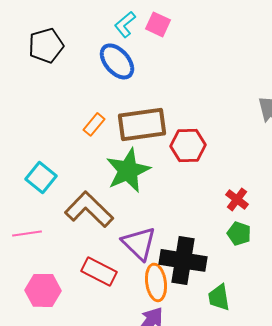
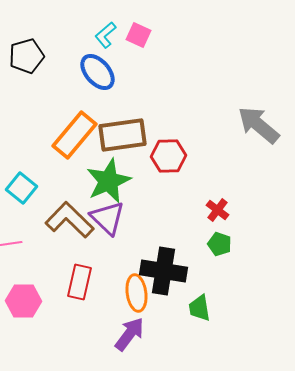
orange rectangle: (94, 124) -> (74, 135), size x2.0
purple triangle: (139, 243) -> (108, 218), moved
red rectangle: (99, 271) -> (80, 282), turned 76

